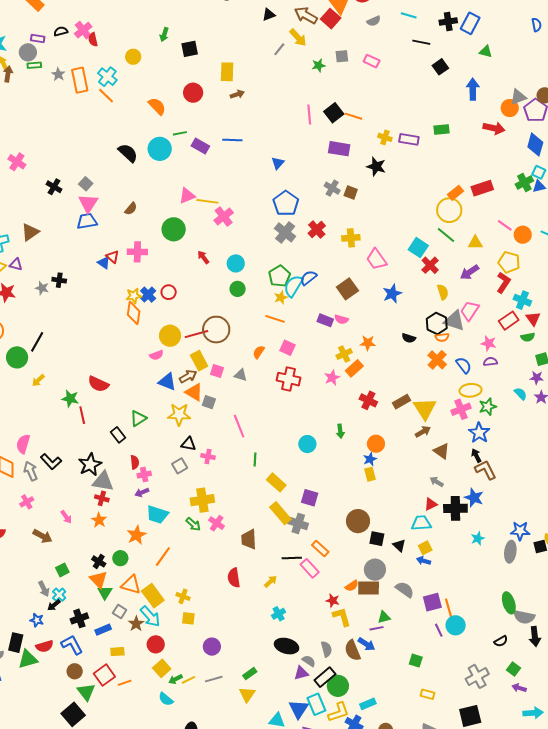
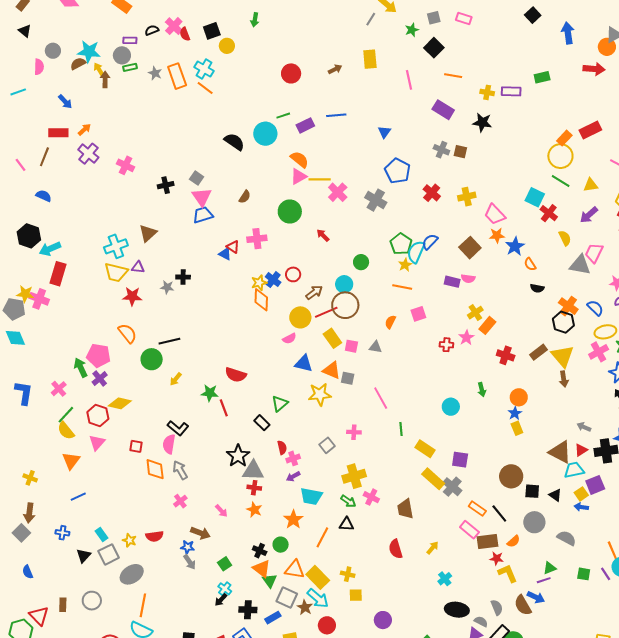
black square: (190, 49) -> (212, 31), moved
yellow rectangle: (227, 72) -> (370, 59), moved
orange semicircle: (157, 106) -> (299, 159), moved
black square: (334, 113) -> (434, 48), moved
purple rectangle: (200, 146) -> (305, 125), turned -48
purple rectangle: (339, 149) -> (443, 110), turned 30
black cross: (54, 187) -> (166, 185), turned -35
gray cross: (285, 232) -> (376, 200), moved
cyan circle: (236, 263) -> (344, 284), moved
black hexagon: (437, 323) -> (563, 322), moved
orange semicircle: (442, 337) -> (530, 264), moved, turned 72
black line: (37, 342) -> (169, 341), turned 55
orange star: (368, 343) -> (497, 235), moved
pink square: (287, 348) -> (418, 314), turned -35
brown arrow: (188, 376) -> (314, 292), moved
red cross: (288, 379) -> (446, 345), moved, size x0.6
brown arrow: (423, 432) -> (564, 379), turned 119
black triangle: (188, 444) -> (346, 524), moved
brown triangle: (442, 451) -> (560, 452), moved, size x1.4
black L-shape: (51, 462) -> (178, 428), moved
gray cross: (298, 524) -> (452, 487), turned 30
black line: (292, 558) -> (499, 513), moved, turned 60
brown rectangle: (369, 588) -> (487, 541), moved
gray arrow: (44, 589) -> (190, 562), moved
purple square: (432, 602) -> (595, 485), moved
gray square: (120, 612) -> (287, 598), size x1.5
black cross: (79, 618) -> (248, 610), turned 30
blue star: (37, 620) -> (188, 547), moved
green square: (416, 661) -> (584, 574), moved

